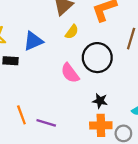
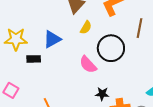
black star: (100, 101) -> (102, 94), moved

